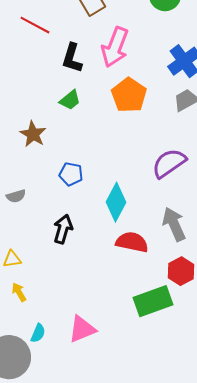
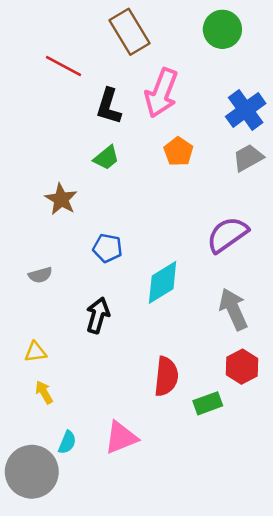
orange pentagon: (129, 95) -> (178, 152), size x0.7
cyan diamond: (116, 202) -> (163, 282), turned 30
red semicircle: (132, 242) -> (166, 376), moved, turned 84
green rectangle: (153, 301) -> (208, 403), size x0.6

